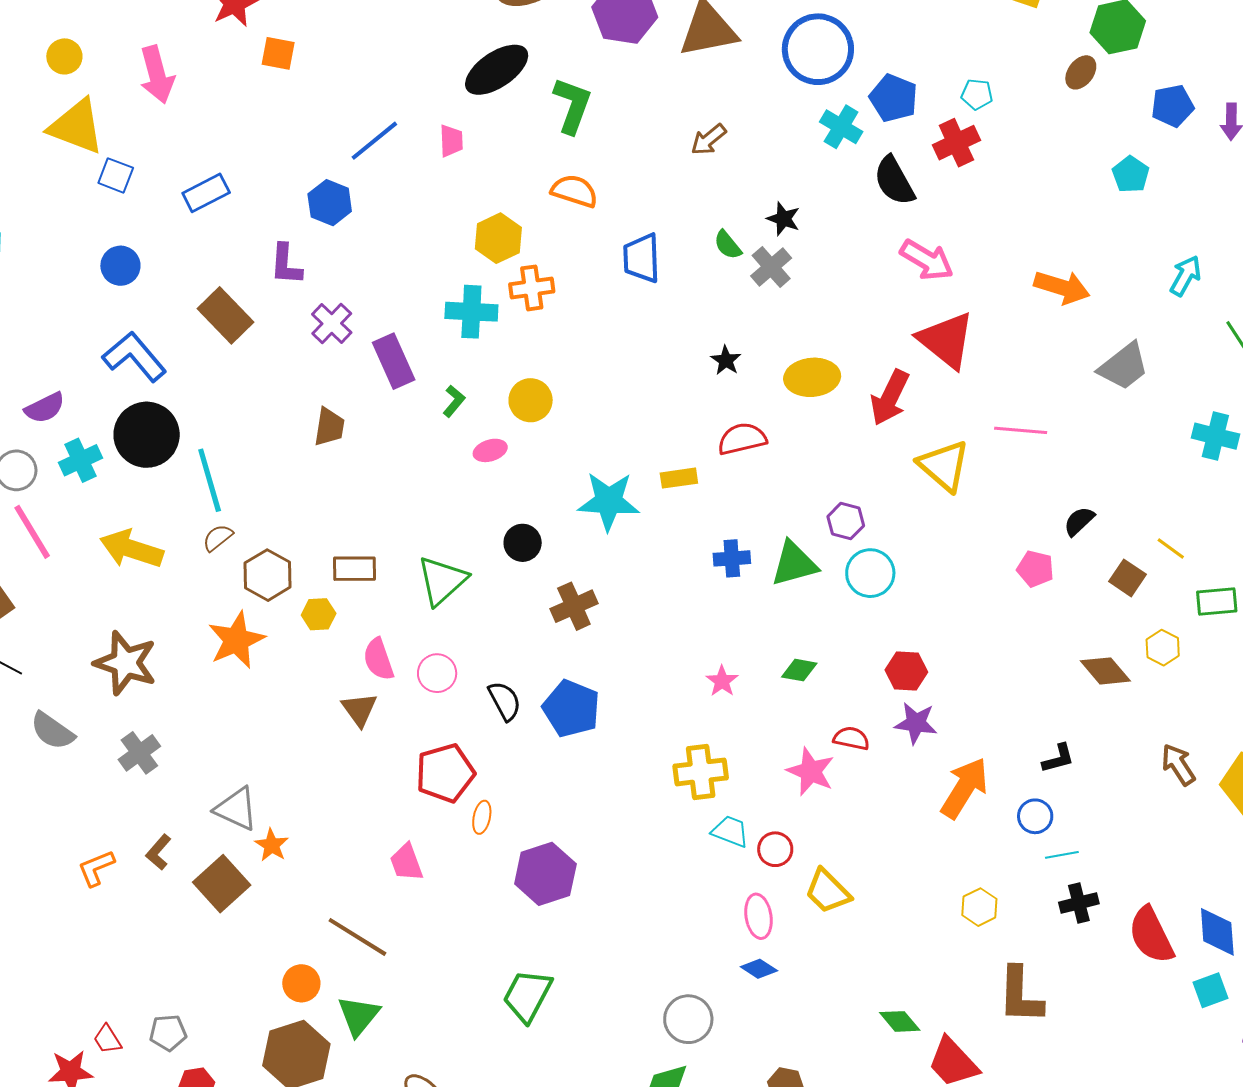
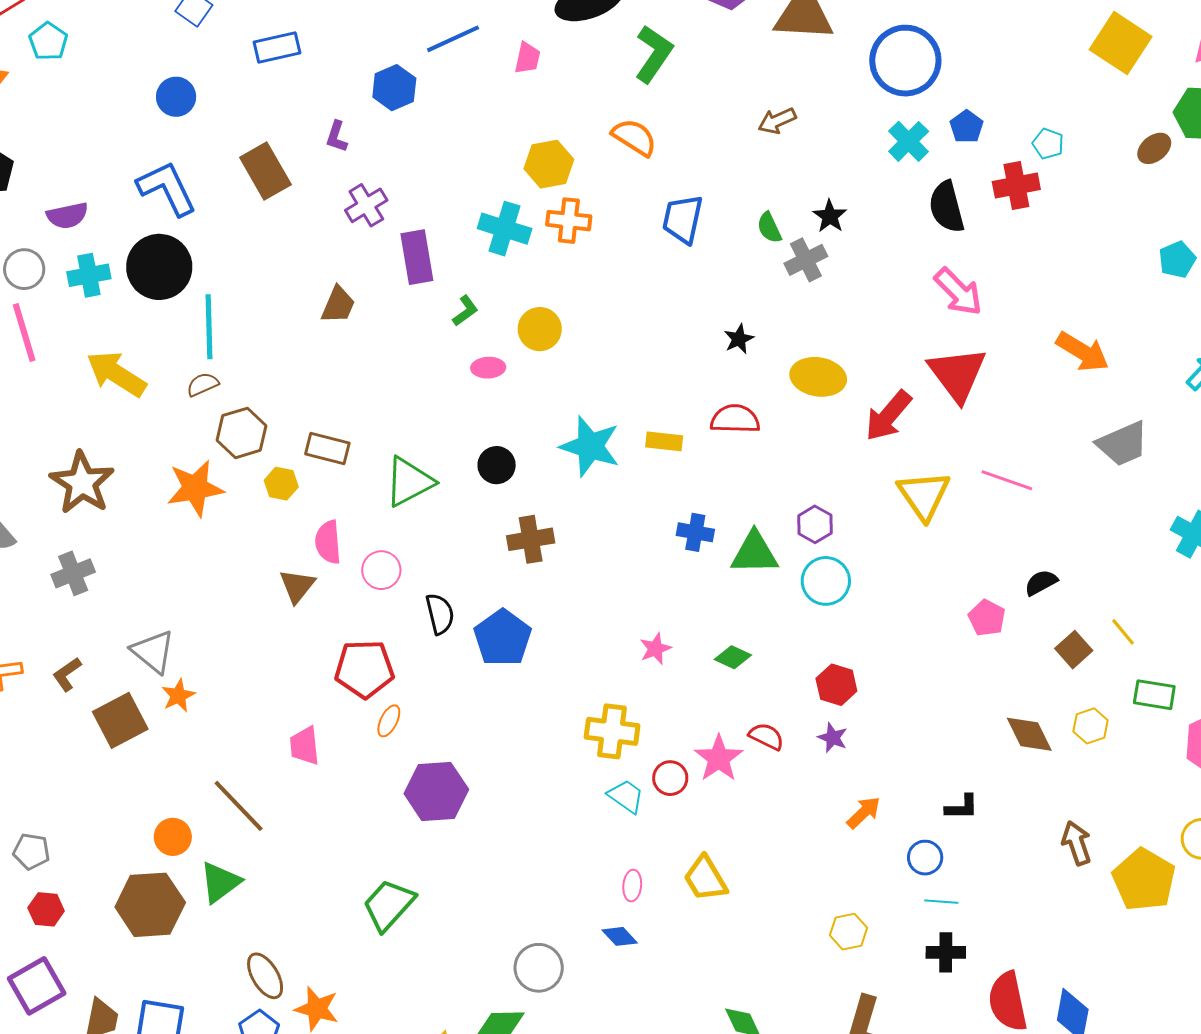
blue pentagon: (894, 98) -> (967, 127), size x0.7
purple L-shape: (286, 264) -> (337, 137), size x0.7
purple star: (916, 723) -> (833, 738), size x0.7
orange arrow: (964, 788) -> (864, 813), size x0.6
red circle: (775, 849) -> (670, 778), moved
pink ellipse: (759, 916) -> (632, 886), size x0.7

